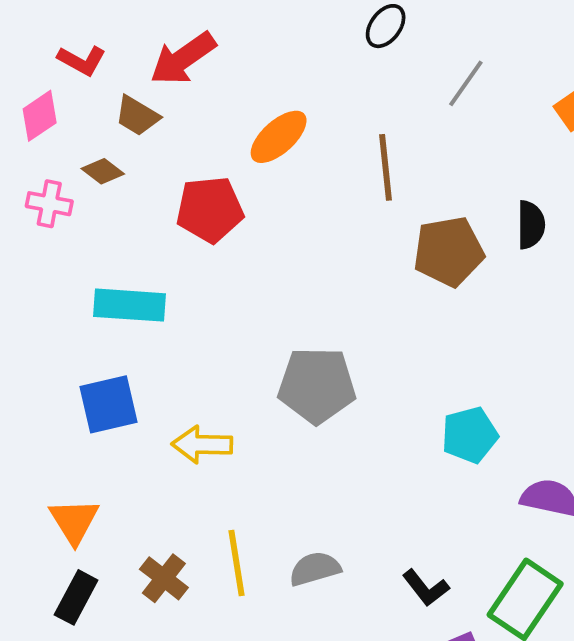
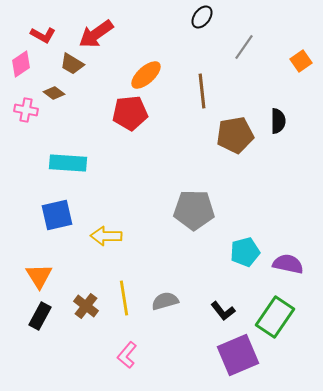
red pentagon: (210, 209) -> (130, 113), moved
gray pentagon: (317, 385) -> (194, 210), moved
cyan pentagon: (470, 435) -> (245, 252), moved

